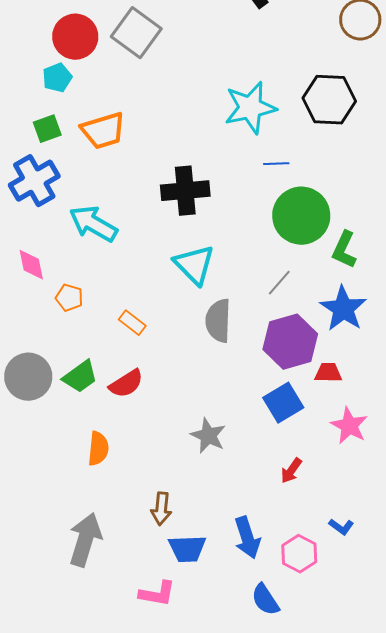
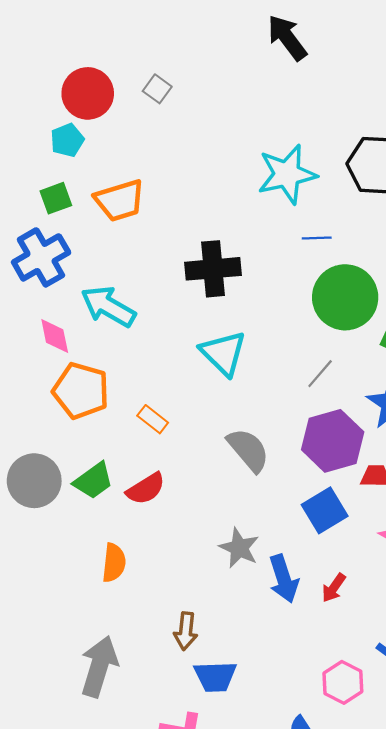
gray square: (136, 33) -> (157, 89), size x0.5
pink diamond: (31, 265) -> (55, 336), moved
orange pentagon: (69, 298) -> (81, 391), size x1.8
gray semicircle: (218, 321) -> (248, 450), moved, turned 138
blue arrow: (247, 538) -> (284, 579), moved

